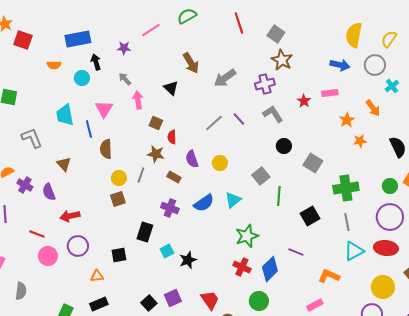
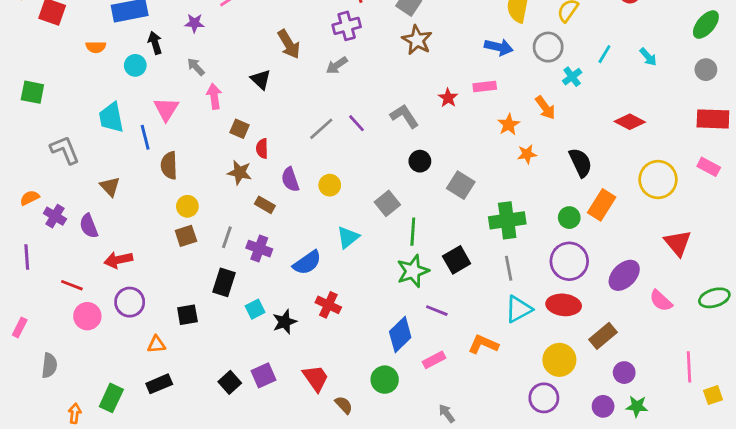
gray arrow: (225, 78) -> (337, 65), size x0.7
purple cross: (265, 84) -> (347, 26), moved
gray line: (141, 175) -> (227, 237), moved
blue semicircle: (204, 203) -> (307, 263), moved
green star: (247, 236) -> (413, 271), moved
red cross: (242, 267) -> (328, 305), moved
pink rectangle: (315, 305) -> (434, 360), moved

